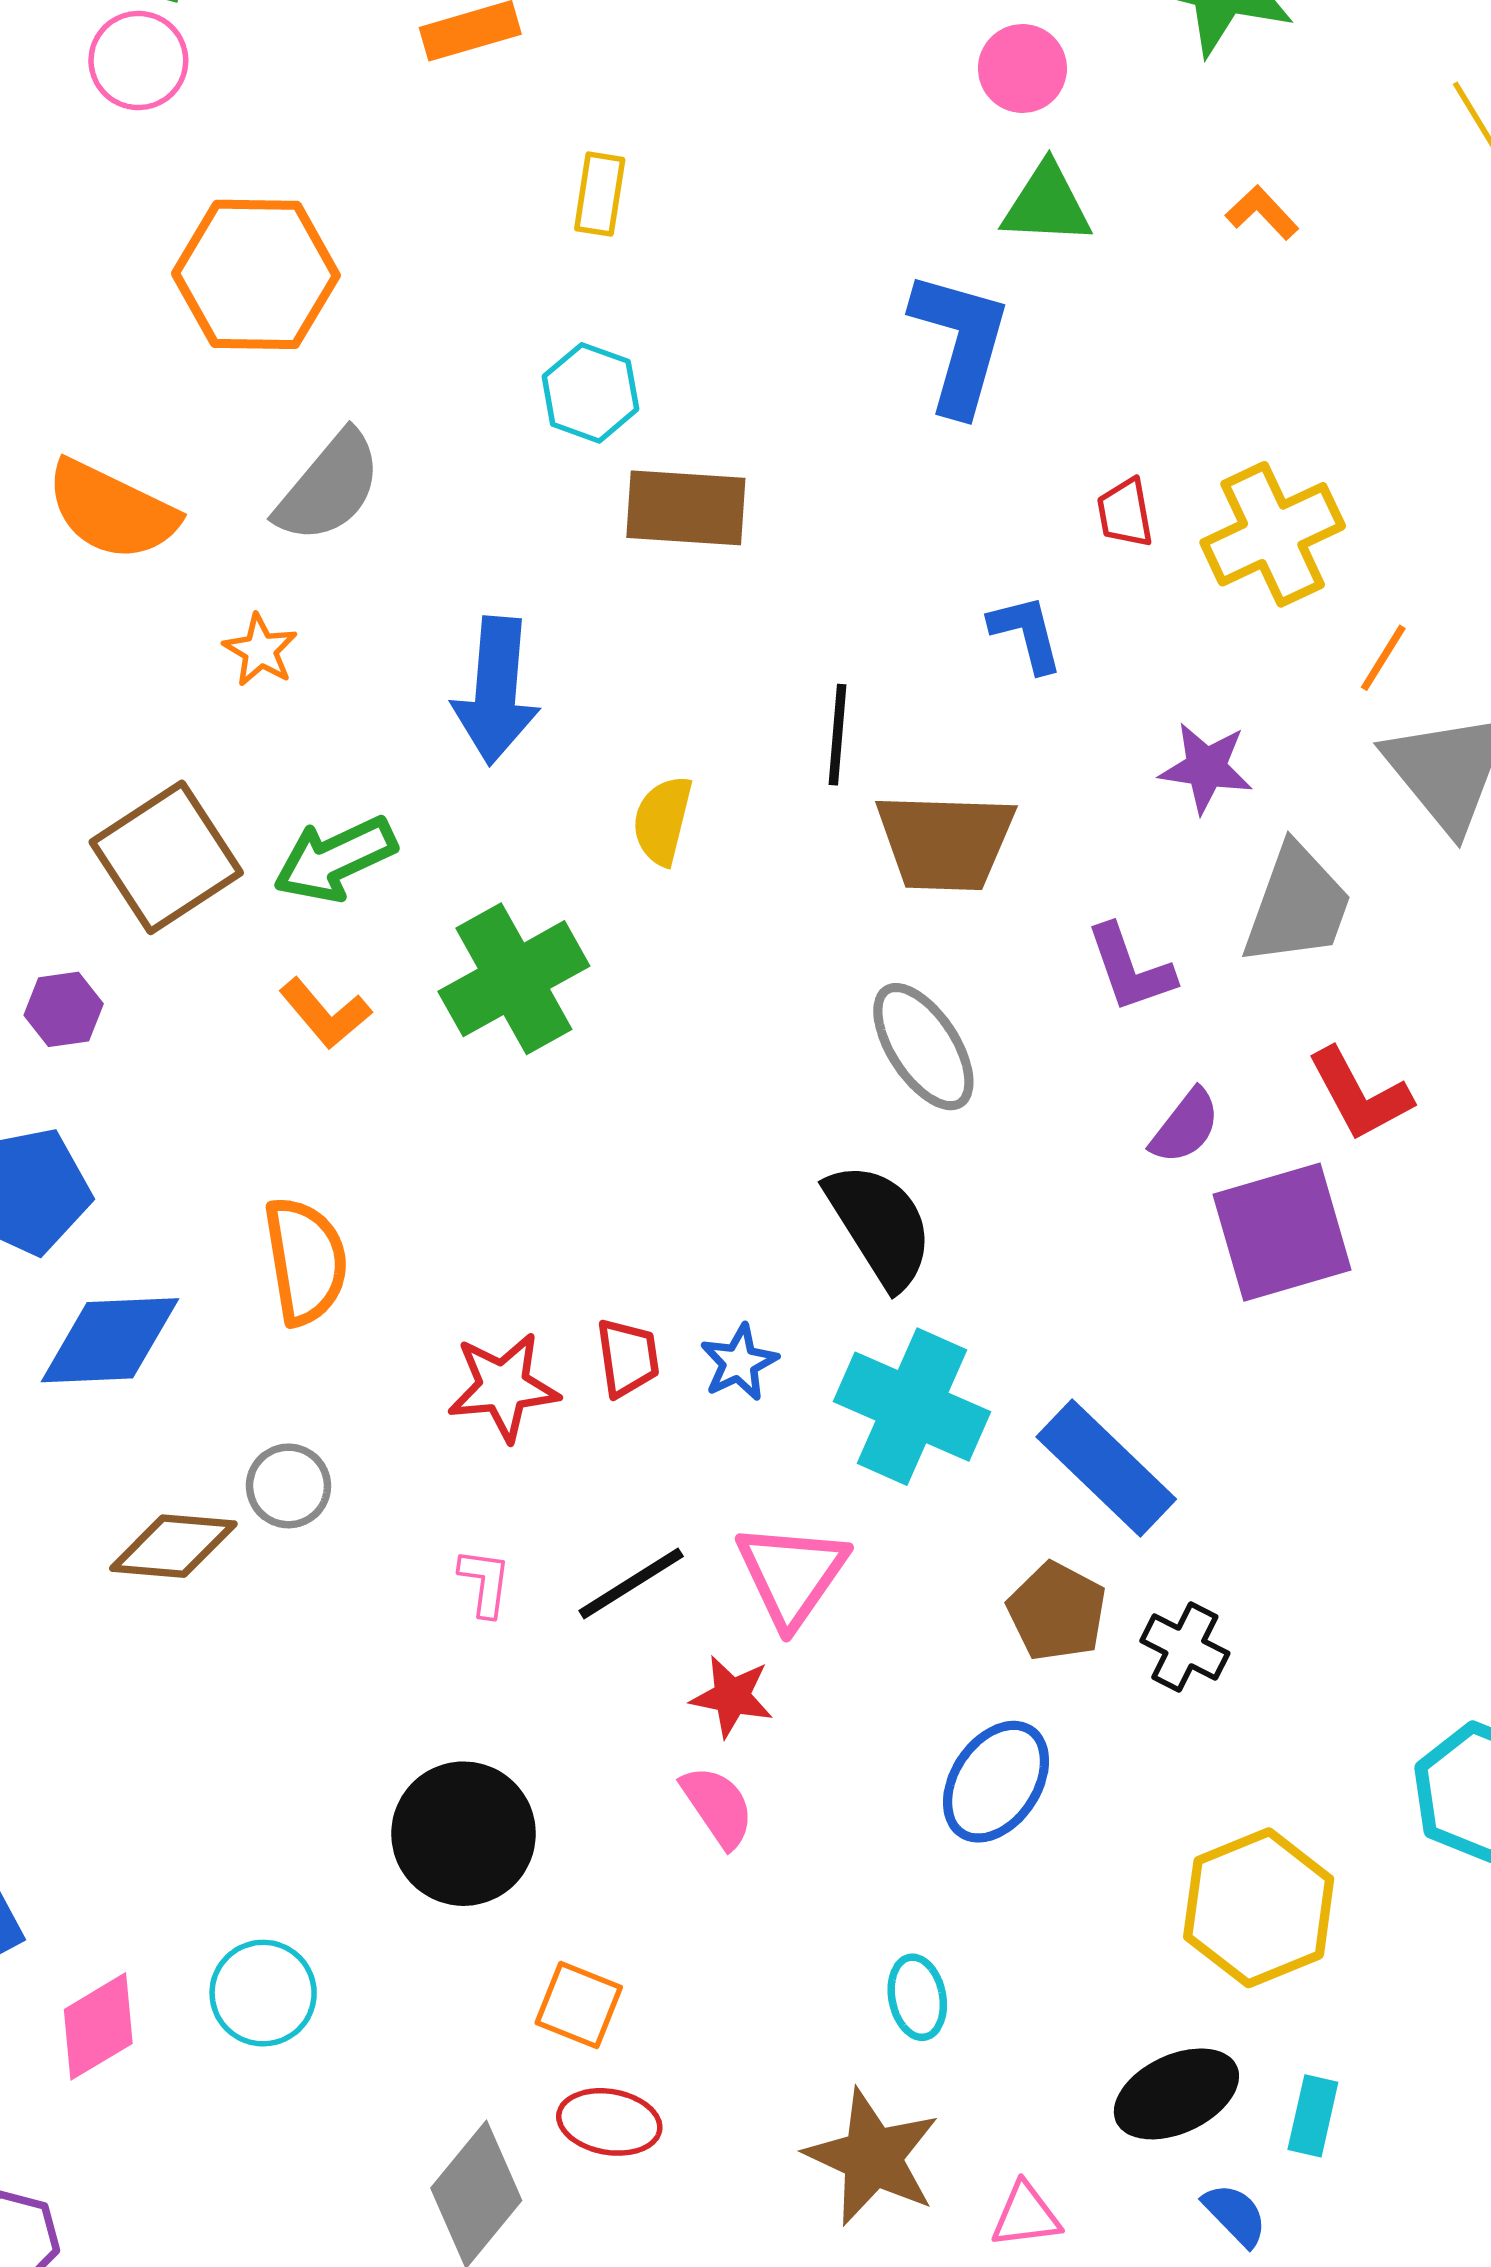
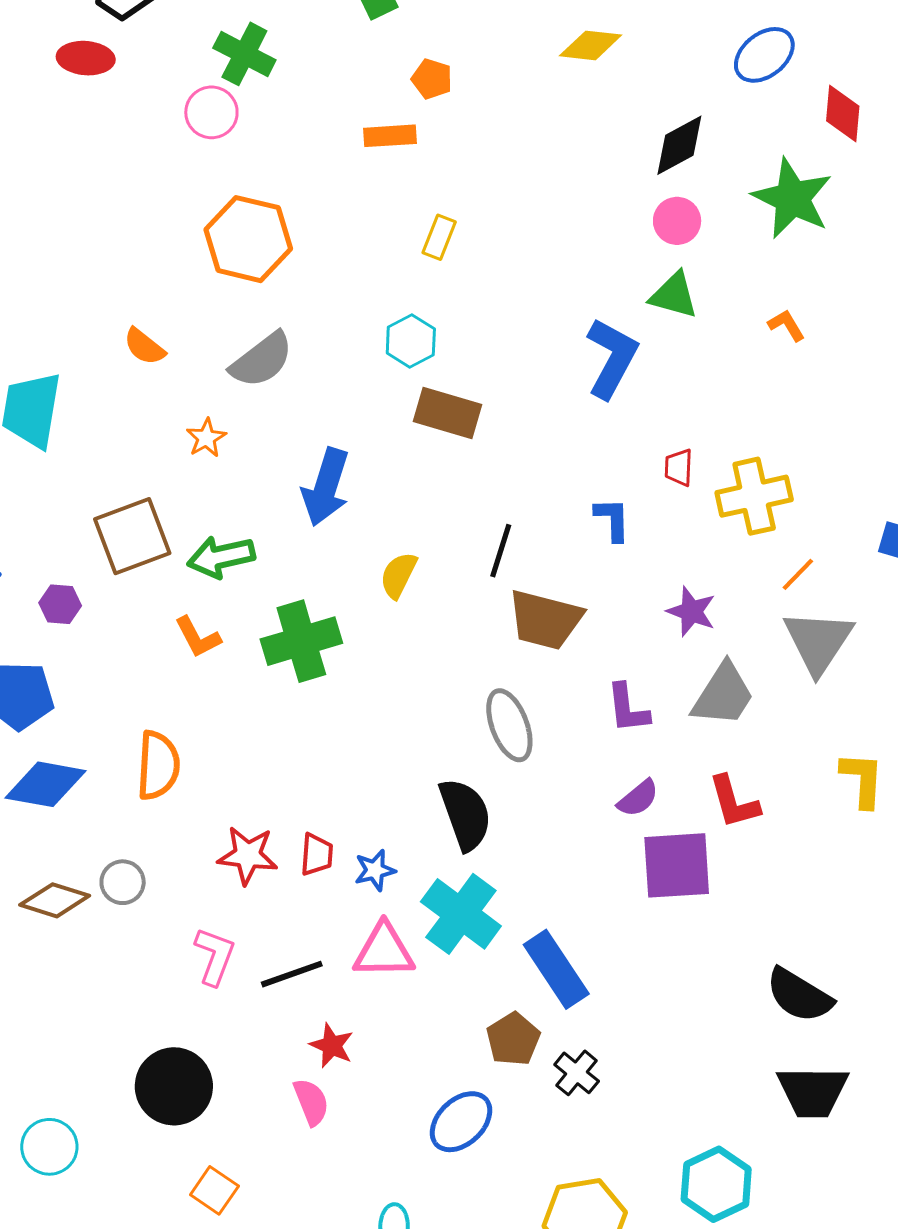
orange semicircle: (112, 510) -> (144, 347), size x0.6
pink triangle: (792, 1575) -> (384, 951), moved, turned 42
pink L-shape: (485, 1582) -> (215, 956), size x1.5

